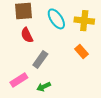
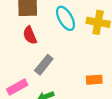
orange rectangle: (82, 52) -> (94, 80), moved, turned -56

